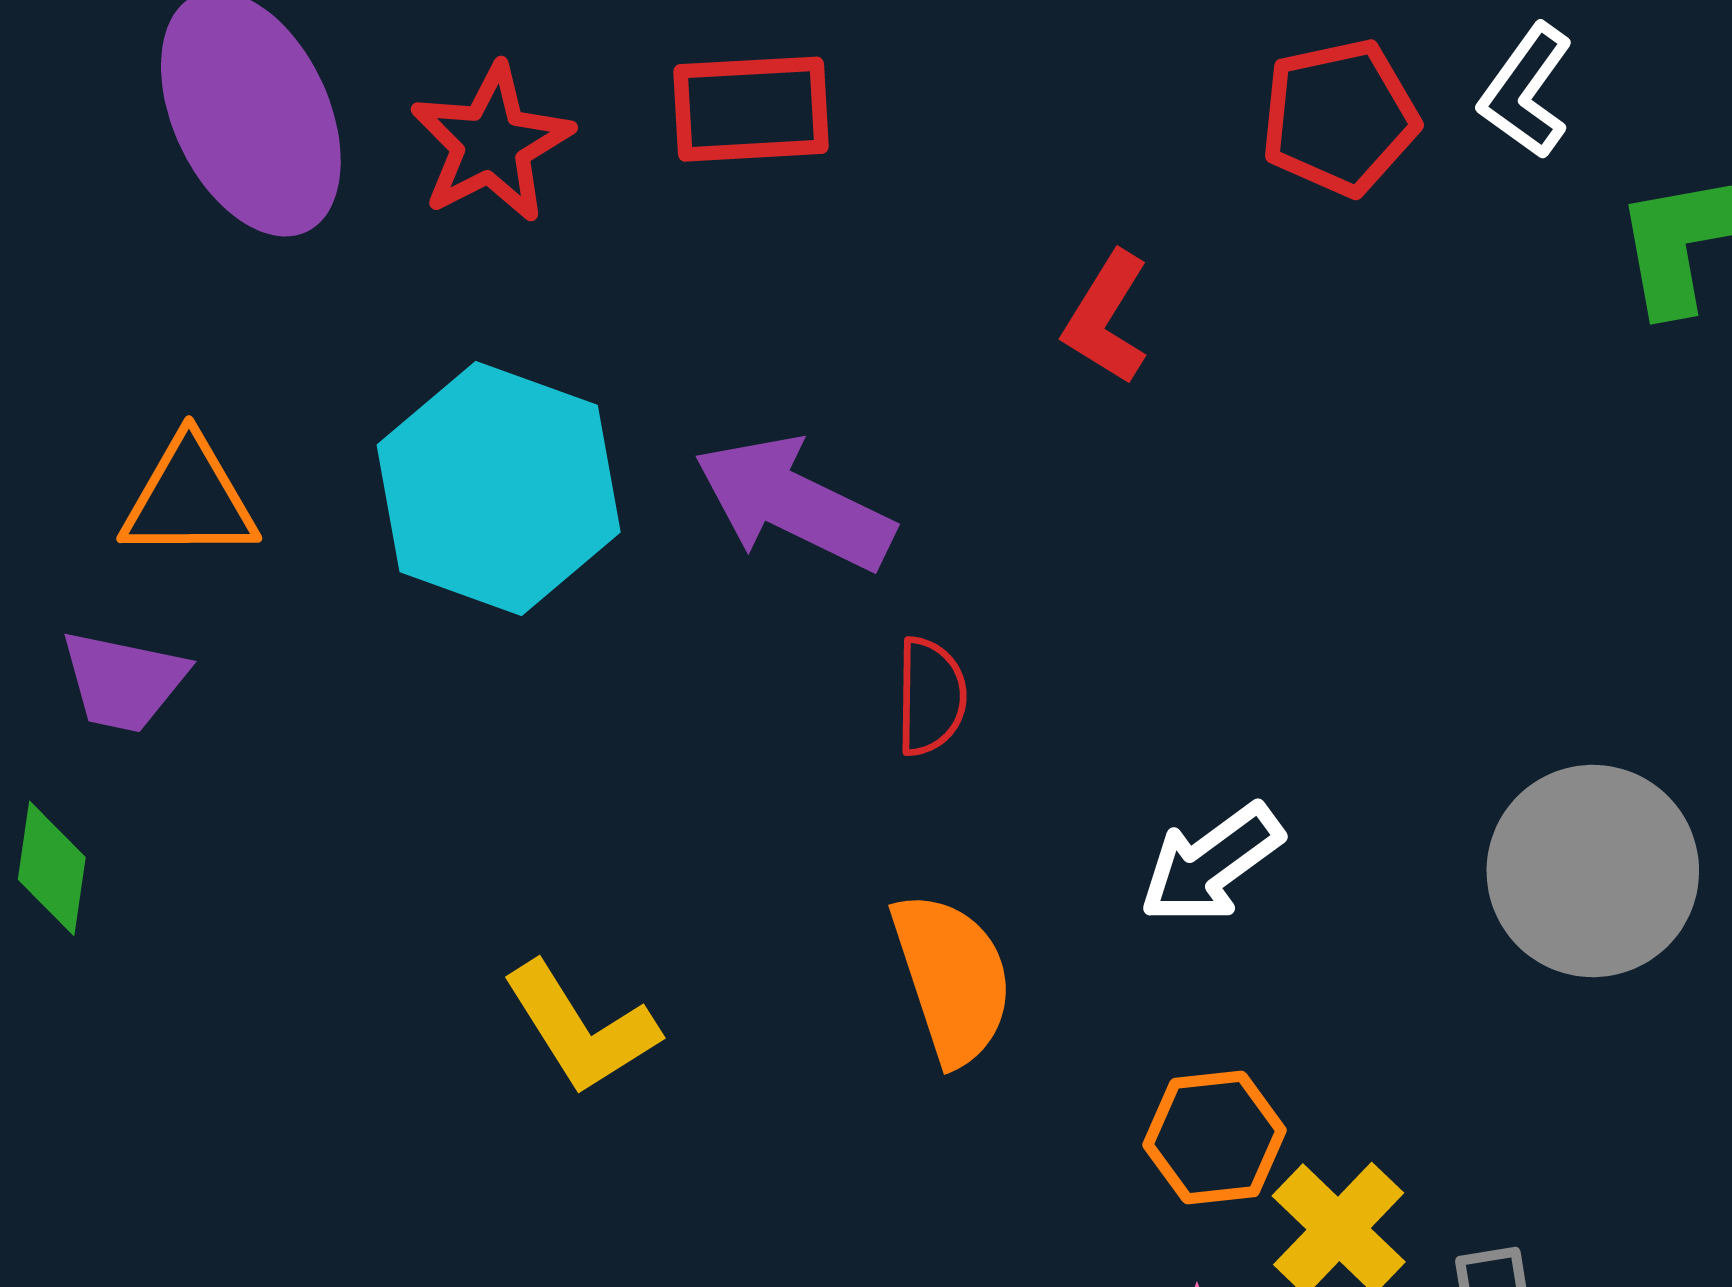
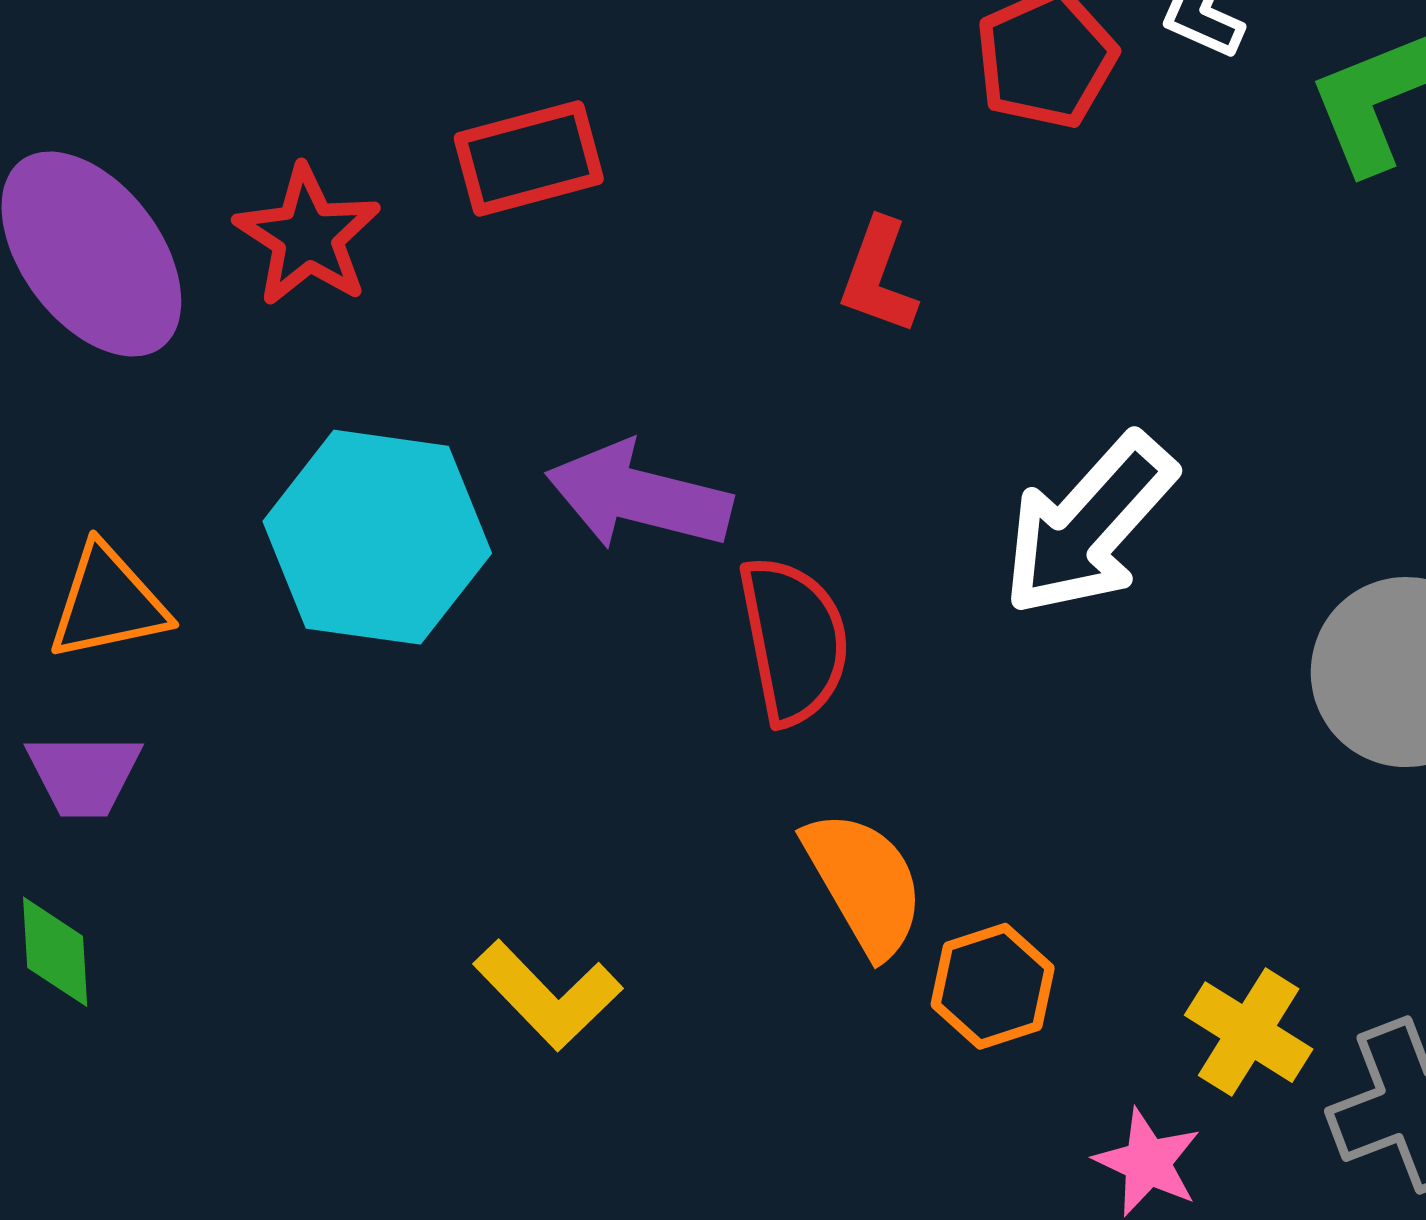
red semicircle: (931, 696) -> (794, 640), size x1.6
white arrow: (1211, 864) -> (1089, 525), moved, size x1.5
orange hexagon: (1214, 1138) -> (993, 986), moved

